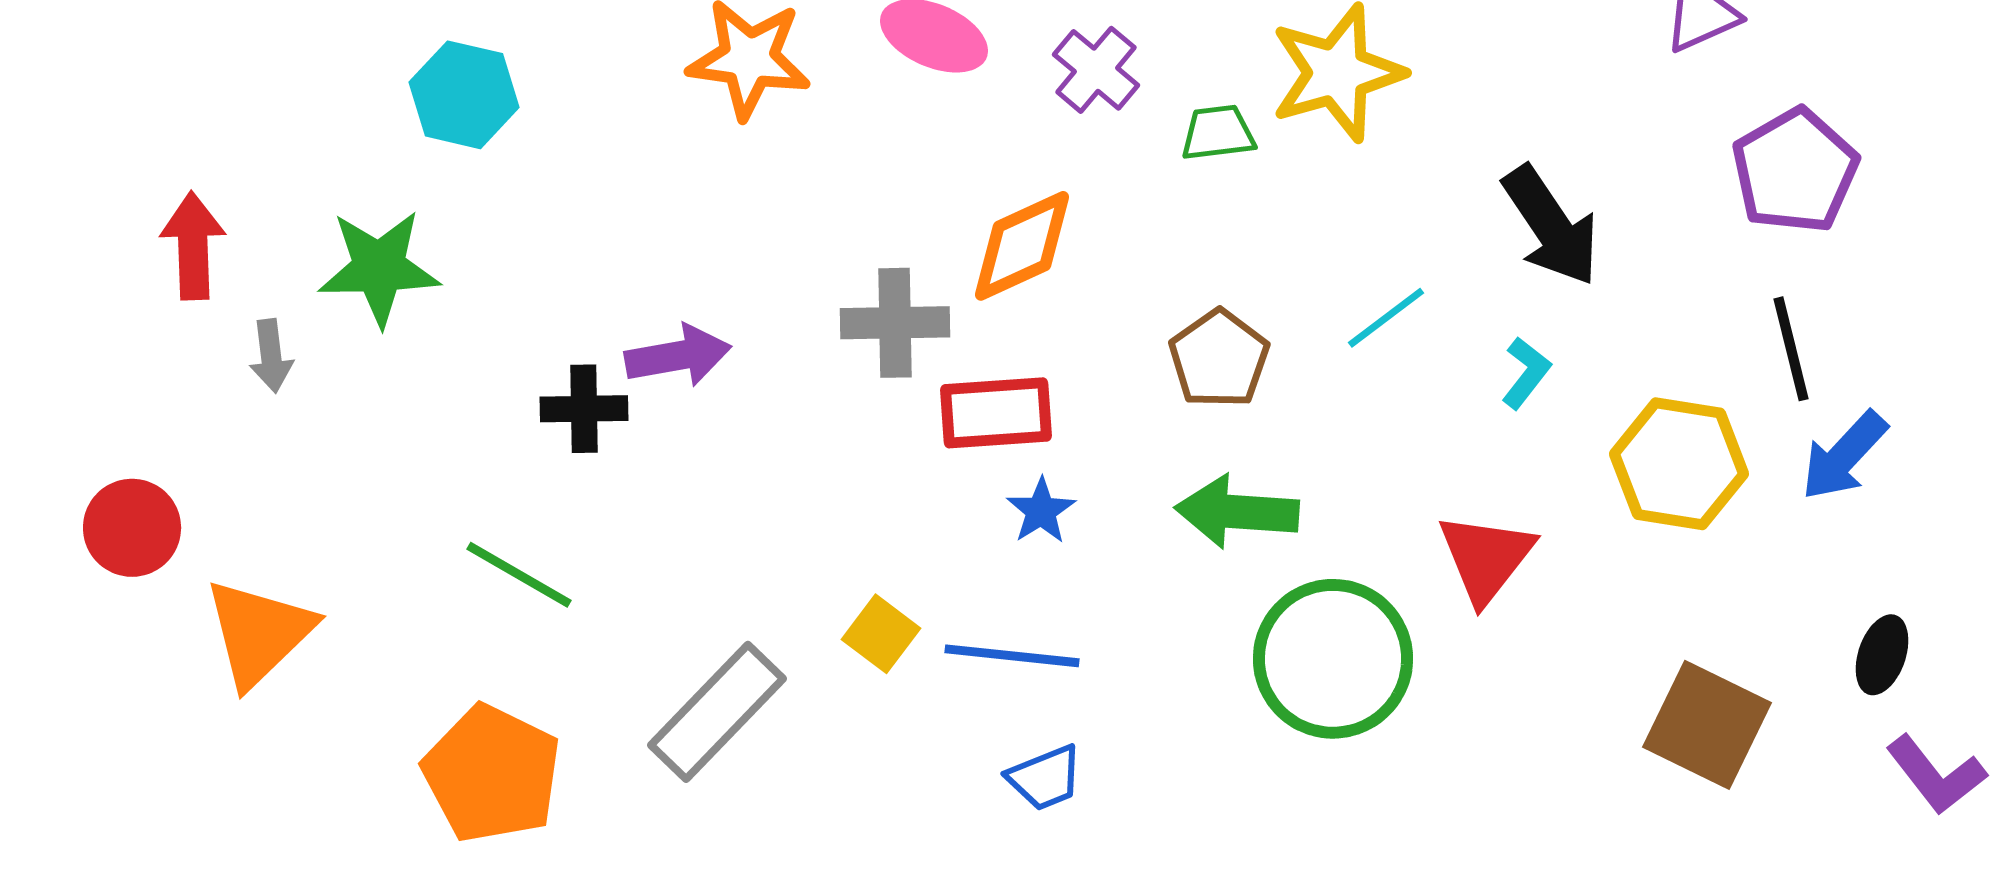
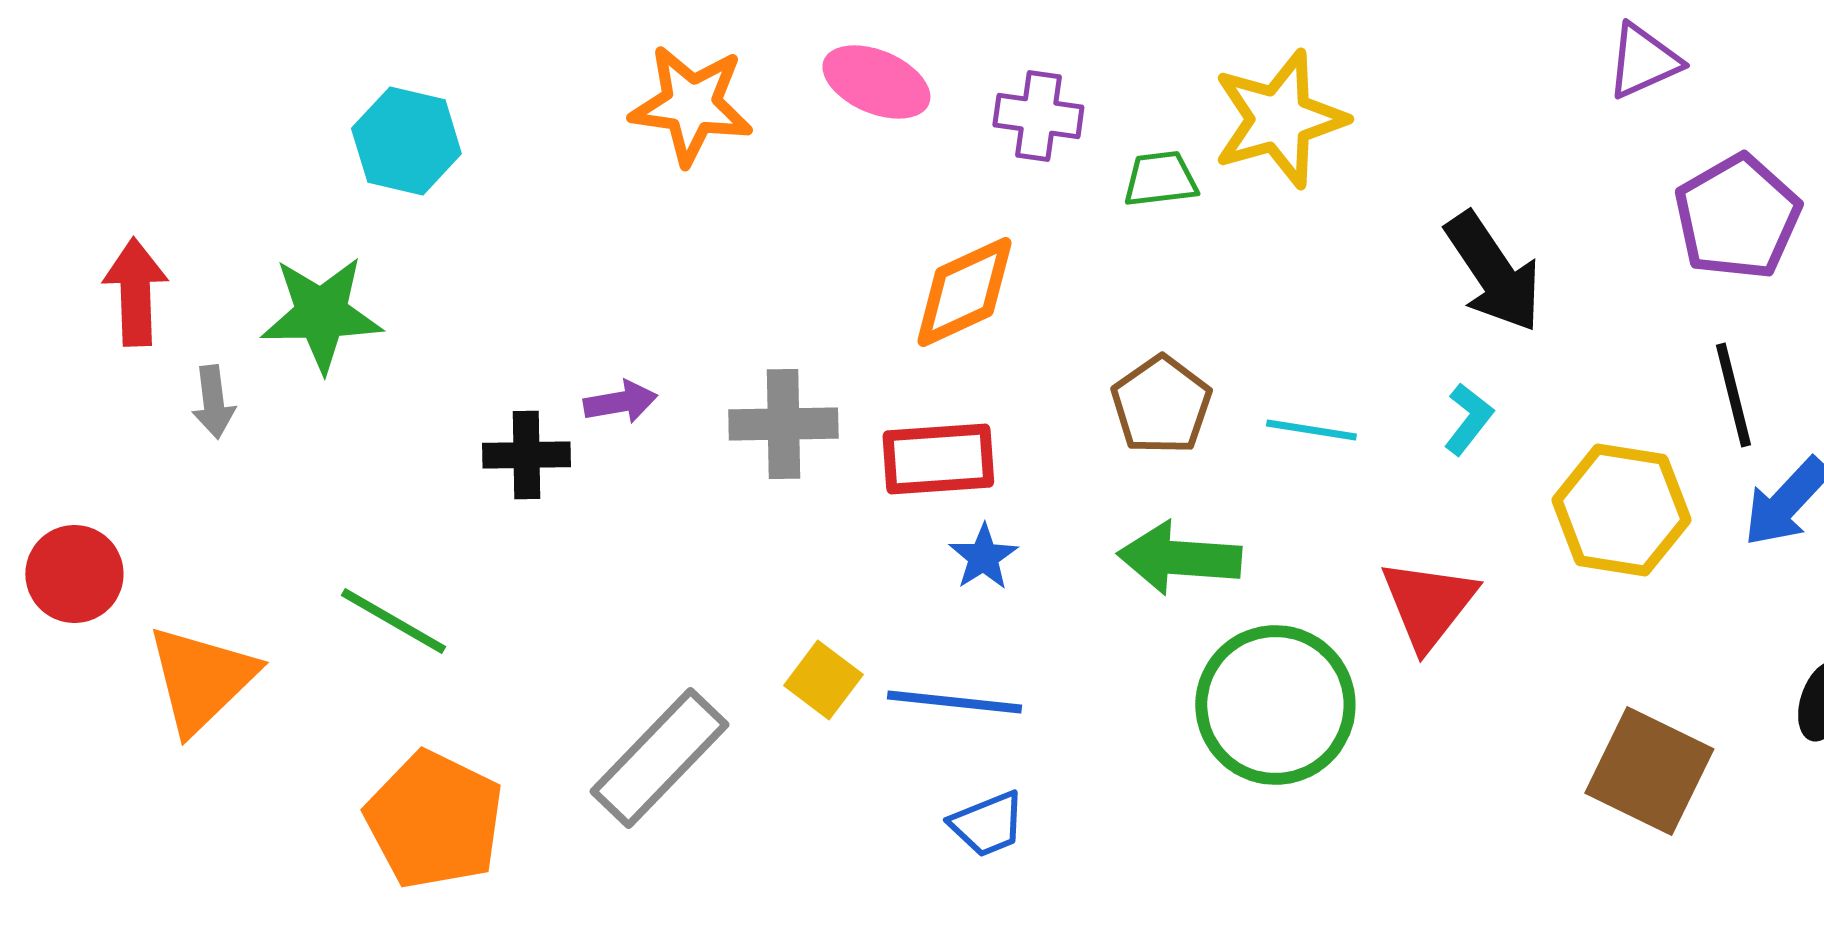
purple cross: (1096, 70) -> (1038, 116), turned -32
cyan line: (1386, 318) -> (1311, 430), moved, turned 46
gray cross: (895, 323) -> (783, 424), moved
purple arrow: (678, 356) -> (620, 402), size x0.7
green line: (519, 575) -> (393, 621), moved

